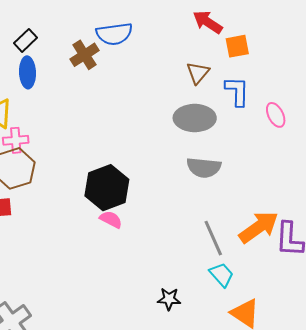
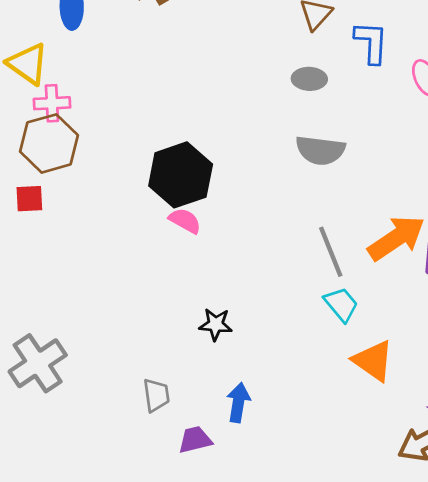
gray ellipse: (195, 118) -> (309, 79), size x0.6
black star: (169, 299) -> (216, 324), moved

